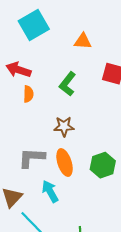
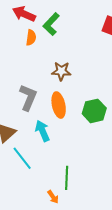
green L-shape: (68, 84) -> (51, 24), moved
gray L-shape: (32, 158) -> (28, 97), turned 104

